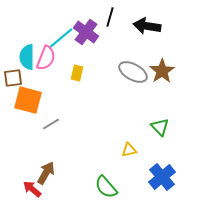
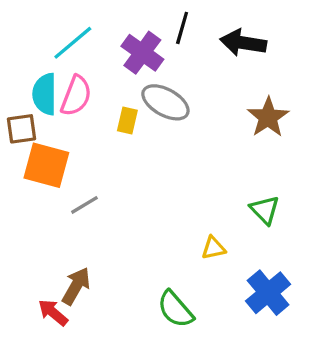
cyan line: (61, 38) -> (73, 43), moved
gray ellipse: (133, 72) -> (165, 102), moved

